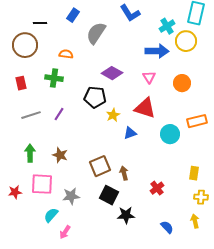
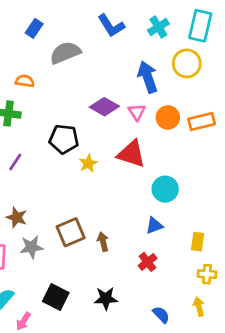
cyan cross: (167, 26) -> (158, 27), moved
gray semicircle: (96, 33) -> (65, 53), turned 35
blue arrow: (157, 51) -> (148, 77), turned -110
purple diamond: (112, 73) -> (104, 107), moved
orange circle: (182, 83) -> (168, 117), moved
orange rectangle: (197, 121) -> (202, 122), moved
blue triangle: (130, 133) -> (154, 226), moved
black square: (109, 195) -> (56, 297), moved
gray star: (71, 196) -> (31, 247), moved

